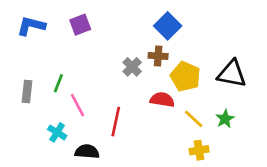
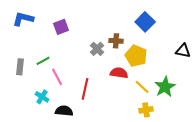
purple square: (80, 25) -> (61, 27), moved
blue square: (168, 26) -> (145, 22), moved
black triangle: (232, 74) -> (183, 51), moved, size x0.7
green line: (58, 83) -> (43, 61), turned 40
green star: (225, 119) -> (165, 87), size x1.5

